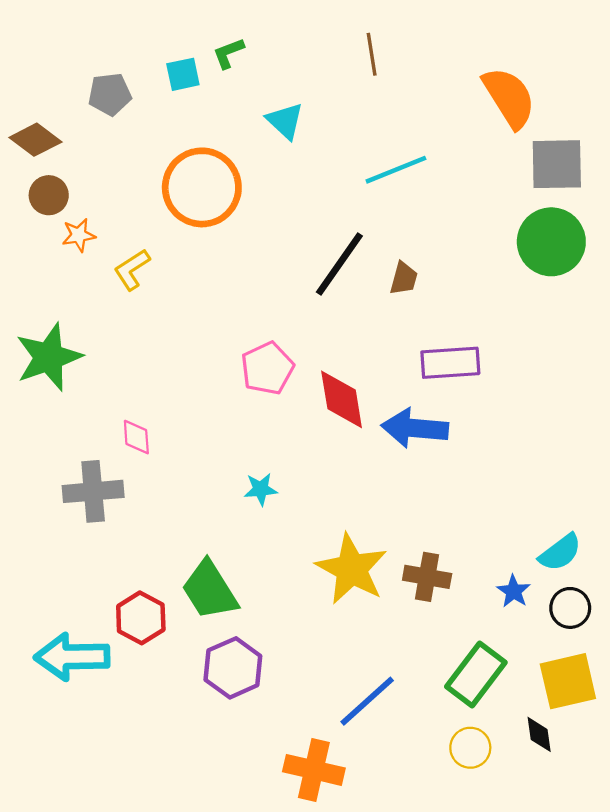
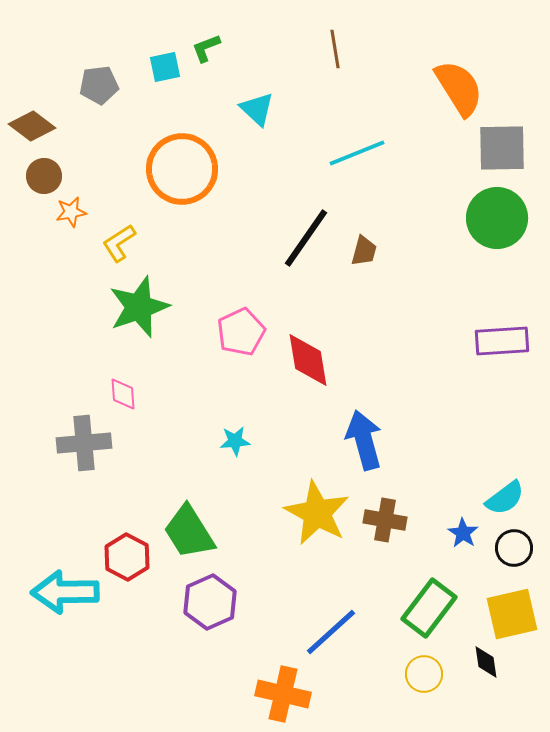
green star: (49, 357) -> (139, 307), moved
purple rectangle: (450, 363) -> (502, 341), moved
blue arrow: (415, 428) -> (364, 440), moved, turned 70

